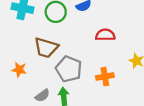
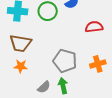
brown trapezoid: (46, 48) -> (20, 43), moved

